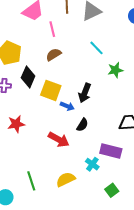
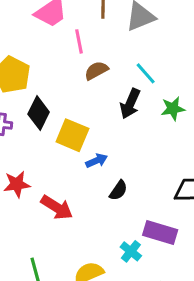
brown semicircle: (54, 54) -> (96, 71), moved
black arrow: (85, 93) -> (130, 104), moved
blue arrow: (67, 106) -> (97, 161), turned -48
red arrow: (59, 139) -> (57, 207), moved

